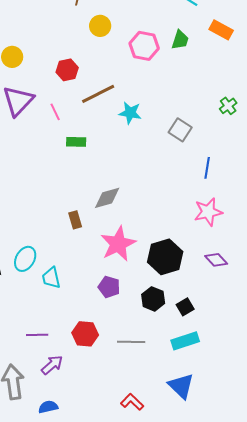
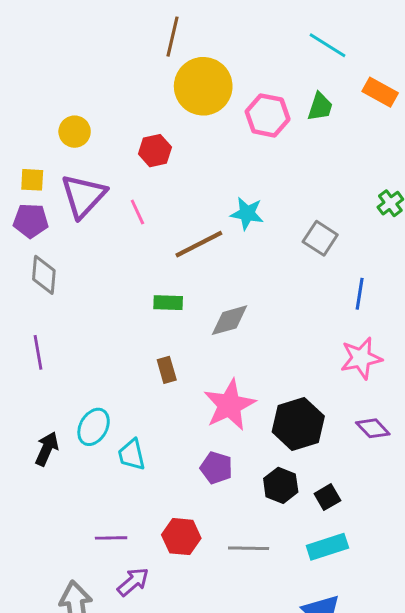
yellow circle: (100, 26) -> (203, 86), size x1.8
brown line: (98, 94) -> (199, 244), moved
green rectangle: (76, 142) -> (168, 303), moved
gray diamond: (107, 198) -> (230, 320), moved

